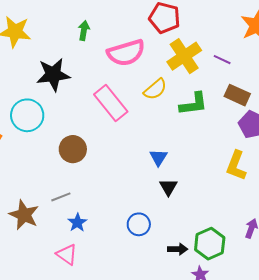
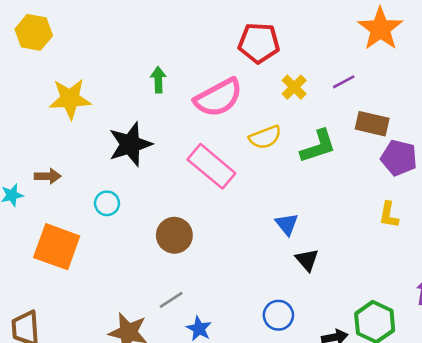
yellow cross: (184, 56) -> (294, 87), size x0.6
purple line: (222, 60) -> (344, 82), turned -42
yellow semicircle: (155, 89) -> (265, 137), turned 30
cyan circle: (27, 115) -> (107, 203), size x0.6
yellow L-shape: (236, 166) -> (389, 215), size x0.7

